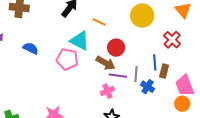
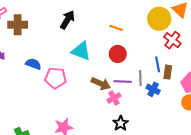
yellow circle: (142, 16) -> (159, 19), moved
orange line: (99, 22) -> (116, 28), moved
pink pentagon: (67, 59) -> (56, 78), moved
brown arrow: (106, 63) -> (101, 84), moved

